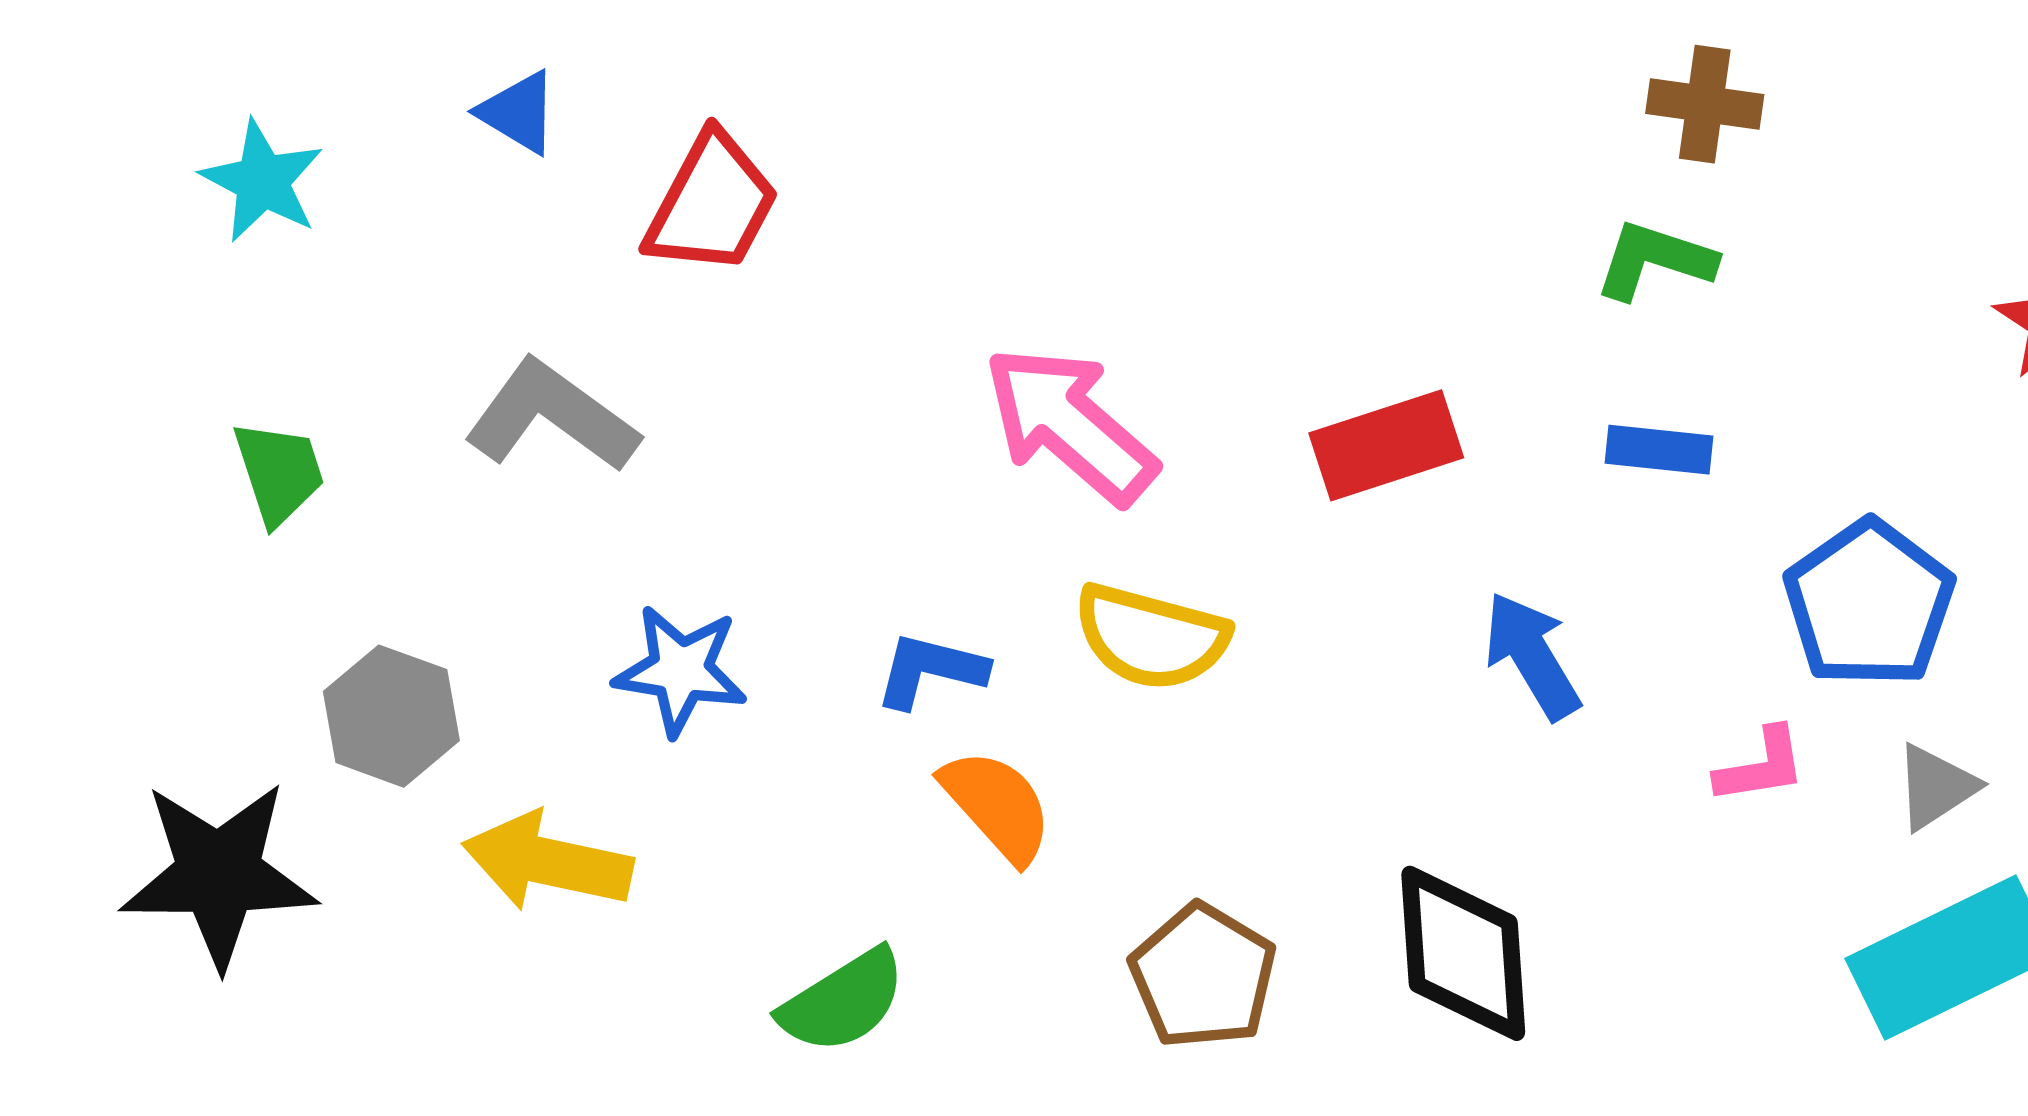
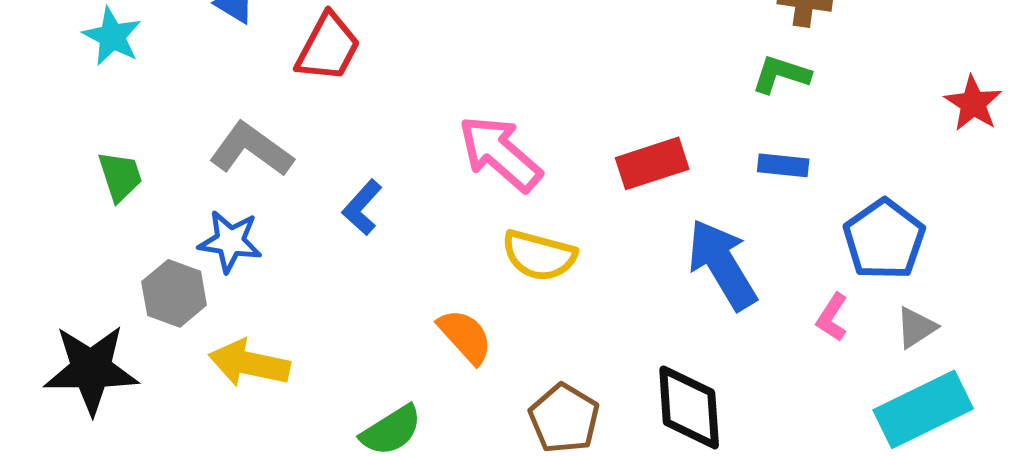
blue arrow: (1532, 656) -> (722, 264), size x1.5
blue star: (681, 670) -> (230, 241), moved
blue L-shape: (930, 670) -> (362, 207), moved, turned -62
pink L-shape: (1761, 766) -> (832, 317), turned 132

